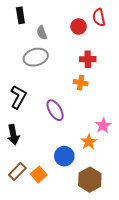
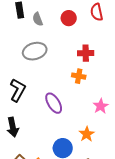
red circle: (79, 27) -> (69, 18), moved
gray semicircle: (42, 33) -> (38, 19), moved
pink star: (103, 125) -> (101, 106), moved

